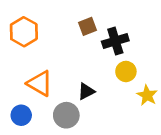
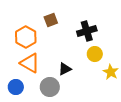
brown square: (87, 26) -> (51, 20), moved
orange hexagon: (24, 32) -> (26, 37), moved

